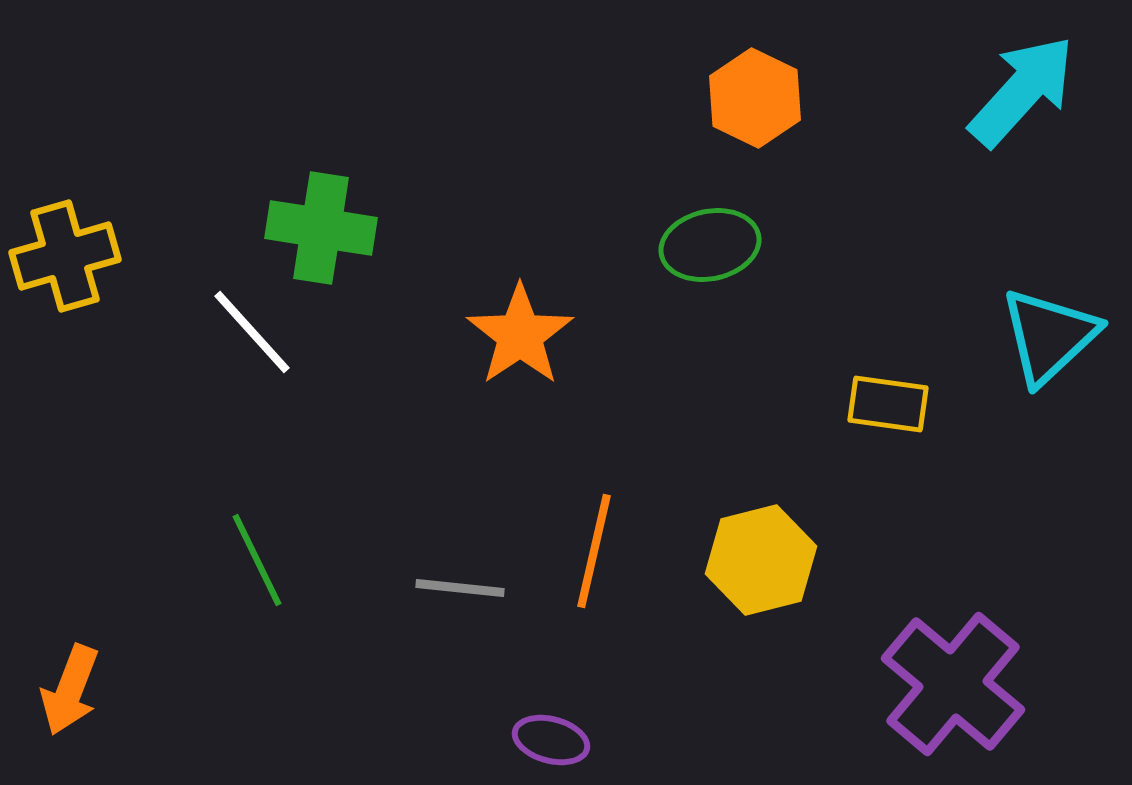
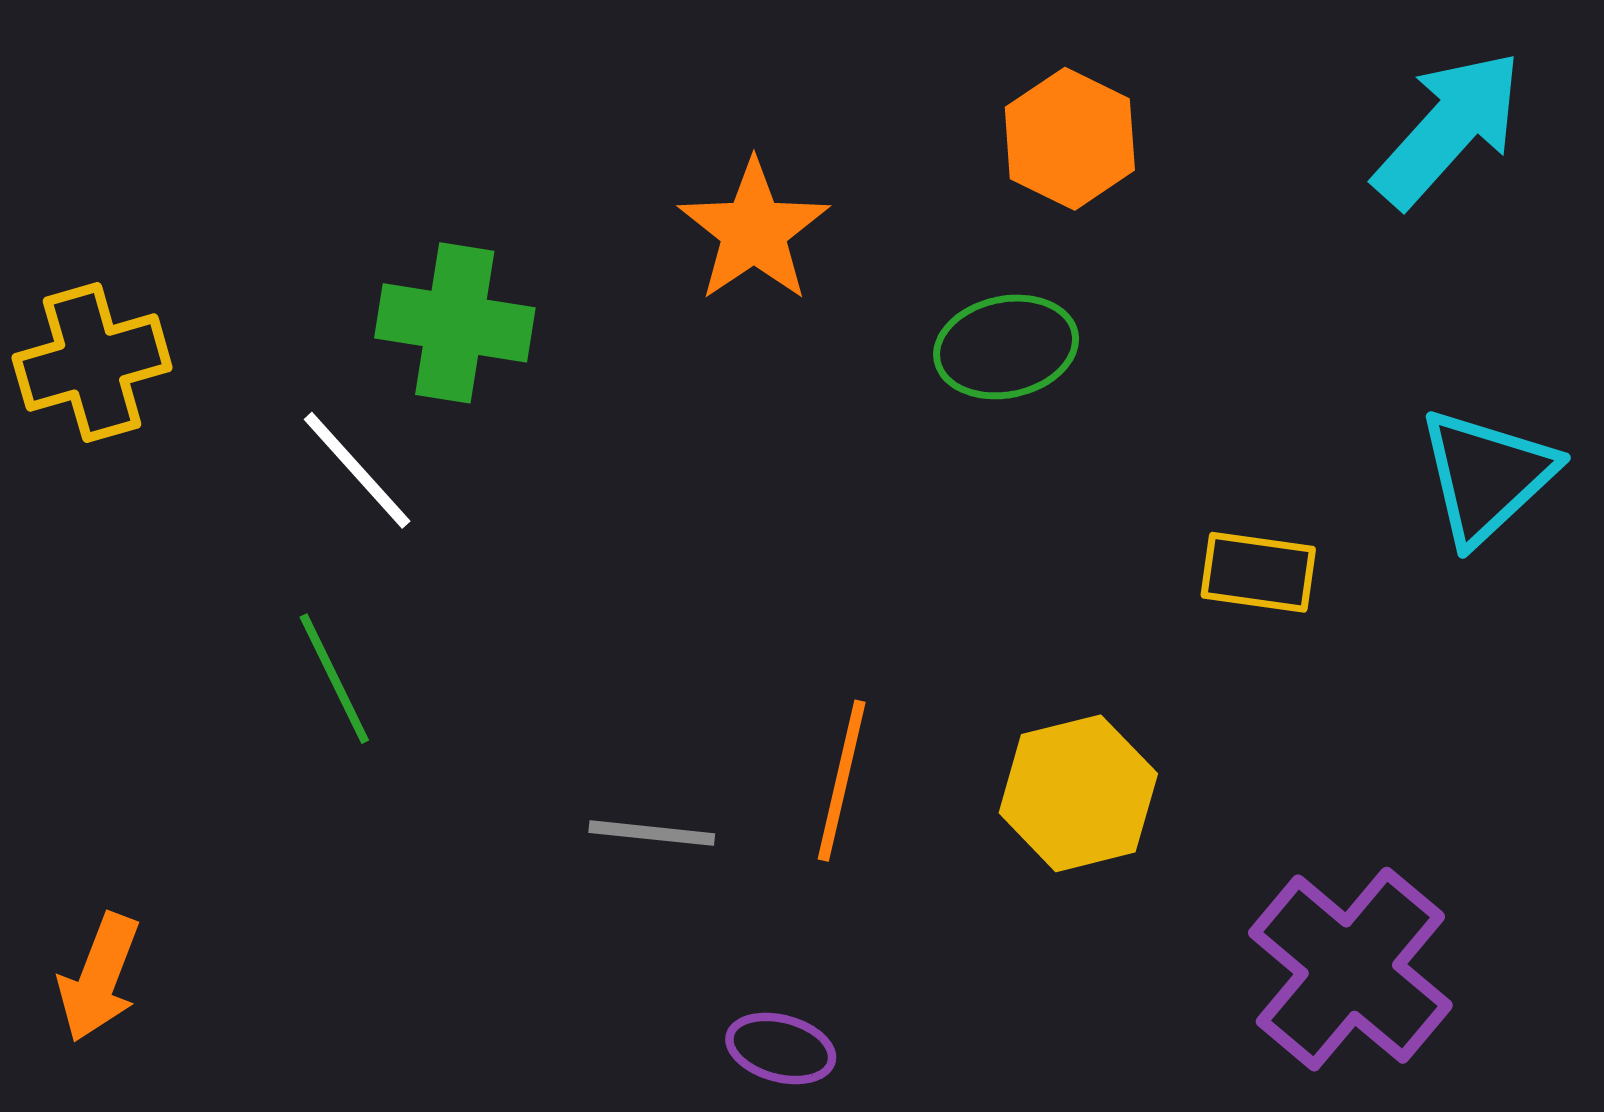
orange star: (520, 335) -> (754, 231), moved
green line: (257, 560) -> (334, 679), moved

